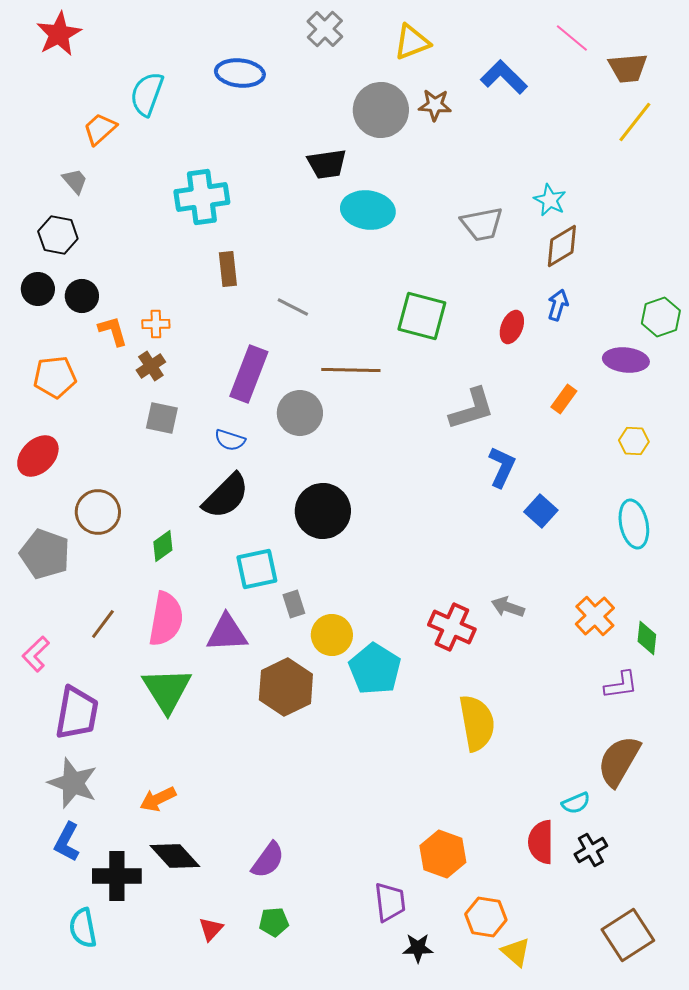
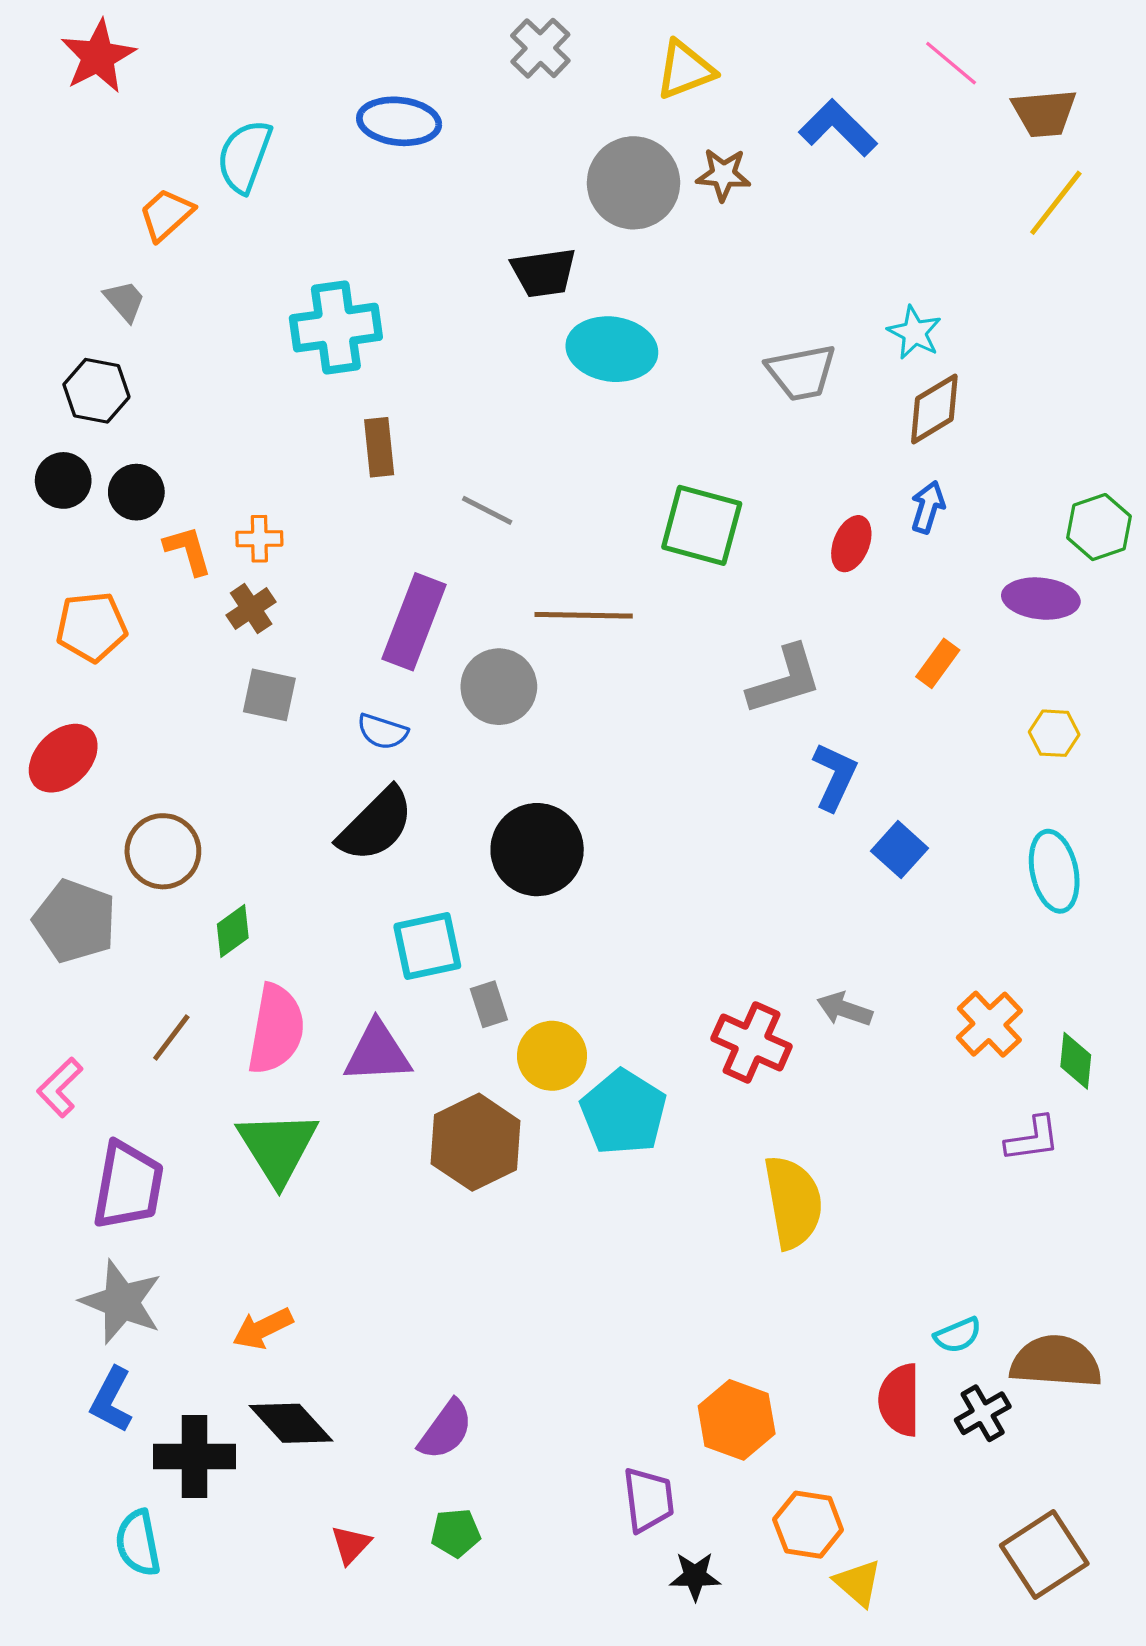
green diamond: (163, 546) -> (233, 931), moved
brown semicircle: (619, 761) -> (1056, 1362), moved, turned 64

